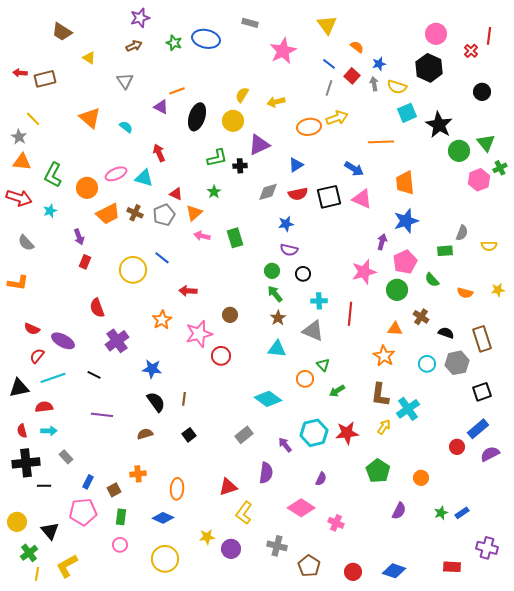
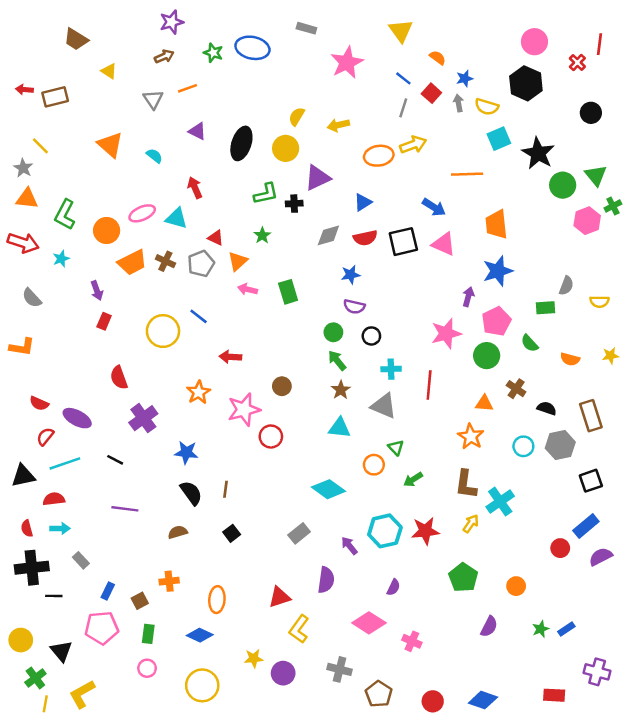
orange line: (177, 91) -> (187, 88), moved

